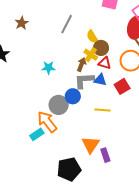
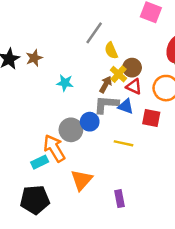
brown star: (22, 23) -> (34, 58), moved
yellow semicircle: (92, 37) -> (111, 51), moved
red square: (122, 86) -> (151, 118), turned 35
orange triangle: (91, 145) -> (81, 180), moved
black pentagon: (69, 169) -> (35, 200), moved

